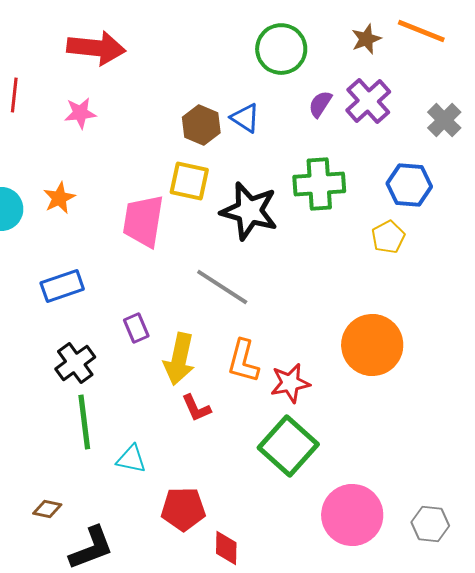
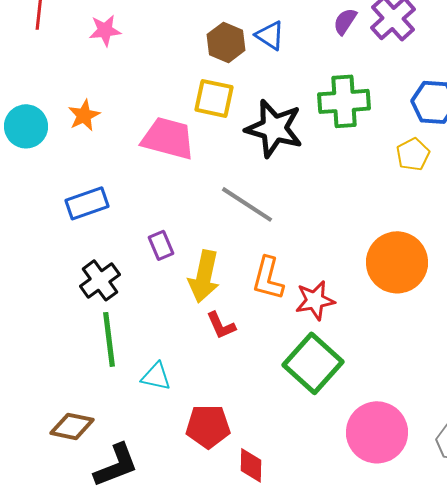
pink trapezoid: (143, 221) -> (168, 138), turned 96
brown diamond: (47, 509) -> (72, 426), size x1.5

